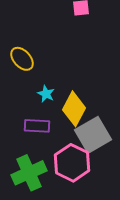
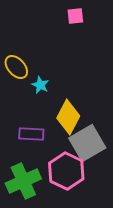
cyan star: (46, 94) -> (40, 85), moved

